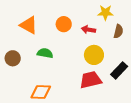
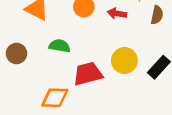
yellow circle: (94, 55) -> (124, 60), moved
red trapezoid: (91, 80) -> (88, 74), moved

